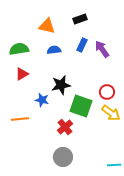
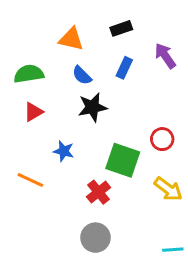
purple arrow: (102, 49) -> (165, 56), moved
blue semicircle: (54, 50) -> (82, 75), turned -128
black star: (61, 85) -> (92, 107), moved
yellow arrow: (111, 113) -> (168, 189), moved
orange line: (20, 119) -> (30, 180), turned 30

